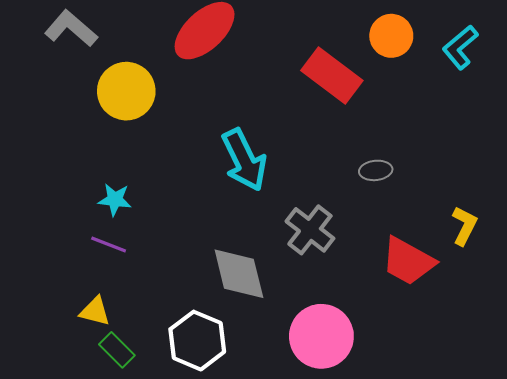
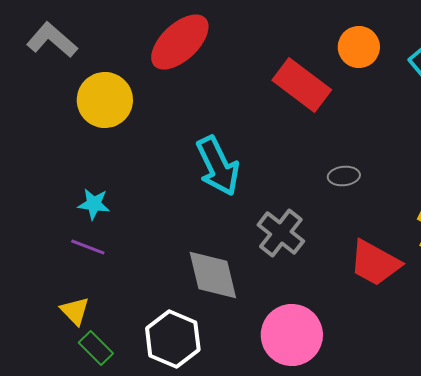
yellow triangle: (95, 311) -> (75, 311), turned 32

